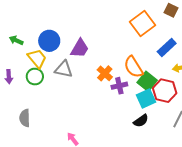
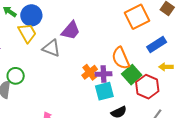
blue circle: (49, 41) -> (31, 15), moved
orange cross: (105, 73) -> (90, 72), moved
green circle: (35, 77) -> (16, 76), moved
cyan square: (146, 98) -> (104, 91), moved

